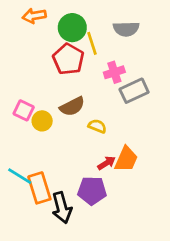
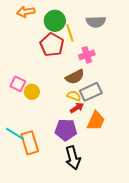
gray rectangle: (134, 91) -> (91, 92), moved
brown semicircle: (72, 106) -> (75, 77), moved
red arrow: (106, 163) -> (77, 108), moved
purple pentagon: (92, 191) -> (66, 130), moved
black arrow: (62, 208) -> (73, 158), moved

